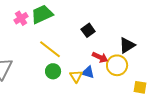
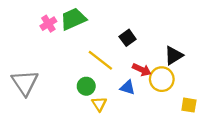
yellow line: (50, 49) -> (100, 60), moved
yellow triangle: (76, 76) -> (99, 104), moved

